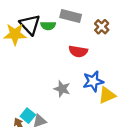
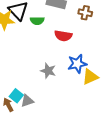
green semicircle: (48, 26) -> (37, 21), moved
brown cross: (102, 27) -> (85, 13), turned -32

